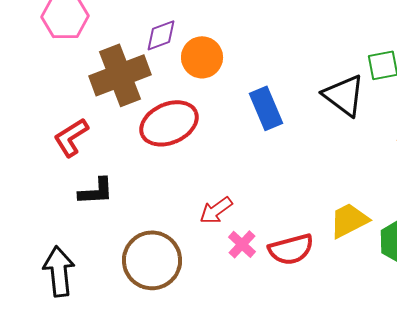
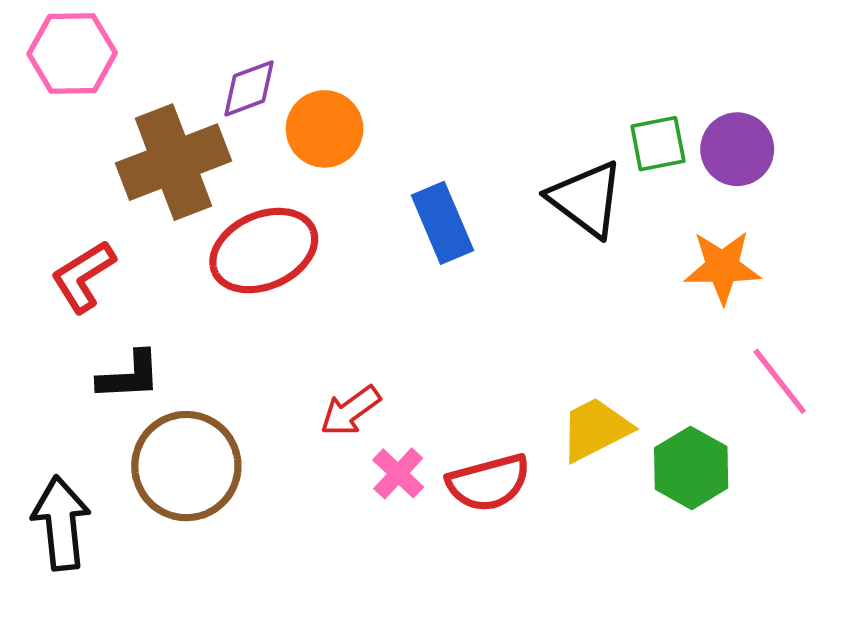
brown circle: (152, 260) -> (186, 466), moved

